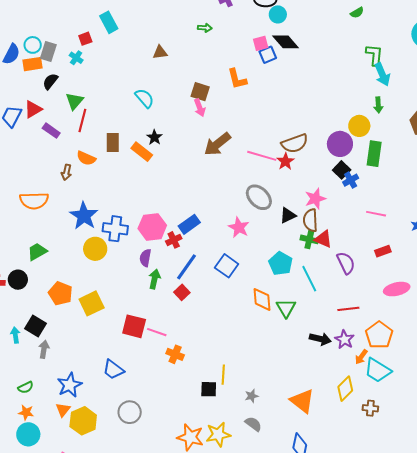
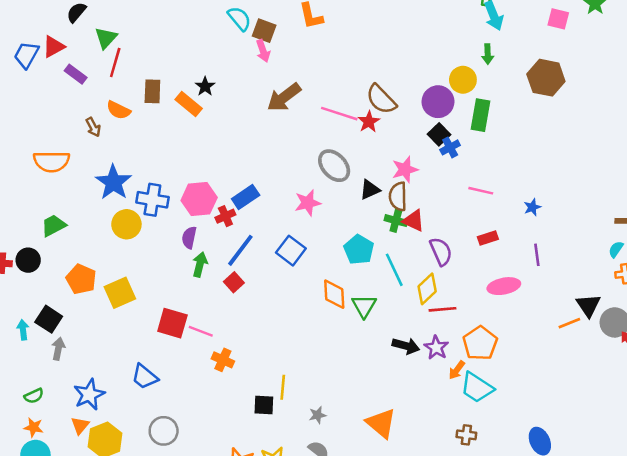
cyan semicircle: (144, 98) -> (239, 19), moved
brown semicircle: (295, 143) -> (381, 99), turned 64
brown arrow: (66, 172) -> (93, 127), turned -42
pink star: (239, 227) -> (308, 203), turned 30
yellow diamond: (345, 389) -> (427, 289), moved

